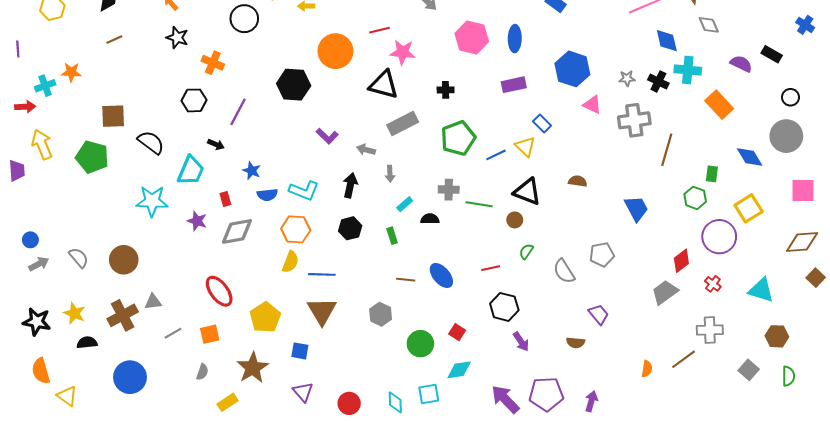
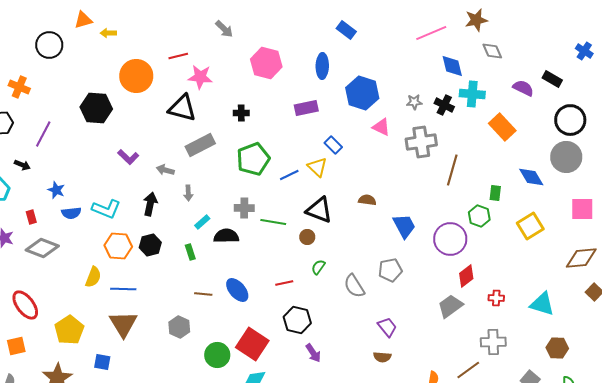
blue ellipse: (515, 39) -> (322, 66), moved
black circle: (790, 97) -> (570, 120), size x1.8
blue trapezoid: (636, 208) -> (404, 226), moved
black semicircle: (430, 219) -> (226, 236), size x1.4
orange hexagon: (296, 229) -> (118, 246), moved
gray diamond: (237, 231) -> (42, 248), turned 32
purple circle: (719, 237) -> (450, 239), moved
red cross: (713, 284) -> (496, 298), turned -35
red square: (457, 332) -> (252, 344), size x2.0
brown semicircle: (576, 343) -> (382, 357), moved

